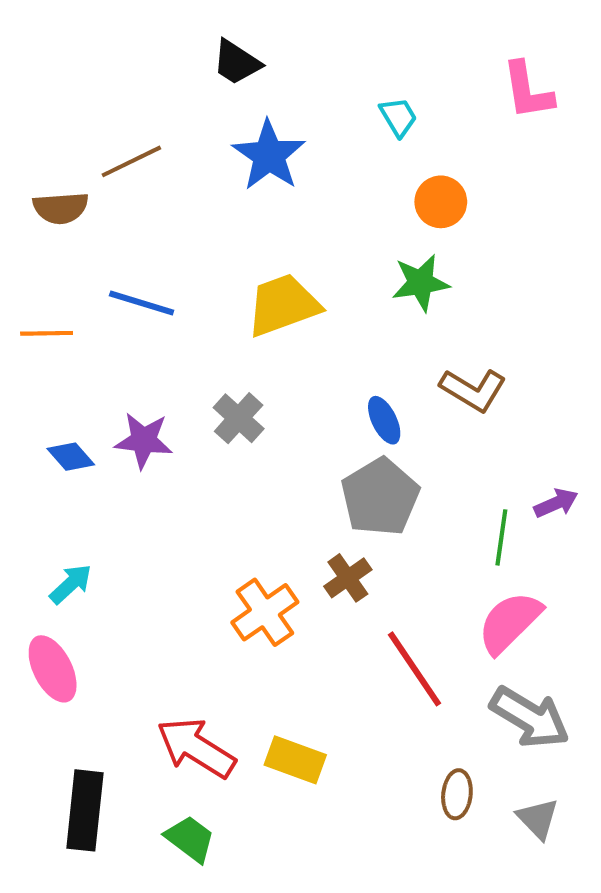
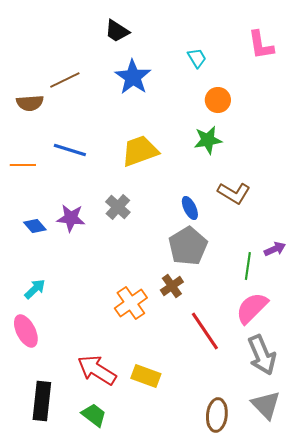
gray arrow: (530, 717) -> (262, 355), turned 36
brown ellipse: (457, 794) -> (217, 415), moved, size x1.4
gray triangle: (538, 819) -> (266, 405), size x1.4

